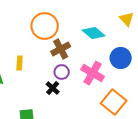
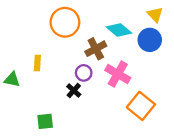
brown cross: (61, 49) -> (96, 49), moved
blue circle: (121, 58) -> (150, 40), moved

